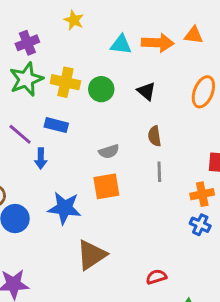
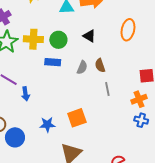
blue rectangle: (56, 125) -> (53, 62), moved
gray semicircle: (109, 151) -> (82, 67), moved, turned -40
orange square: (106, 186) -> (77, 118), moved
blue star: (64, 208) -> (47, 125), size x0.7

